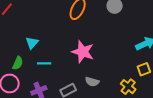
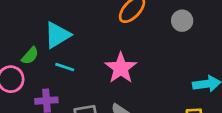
cyan triangle: (32, 43) -> (57, 35), size x1.5

